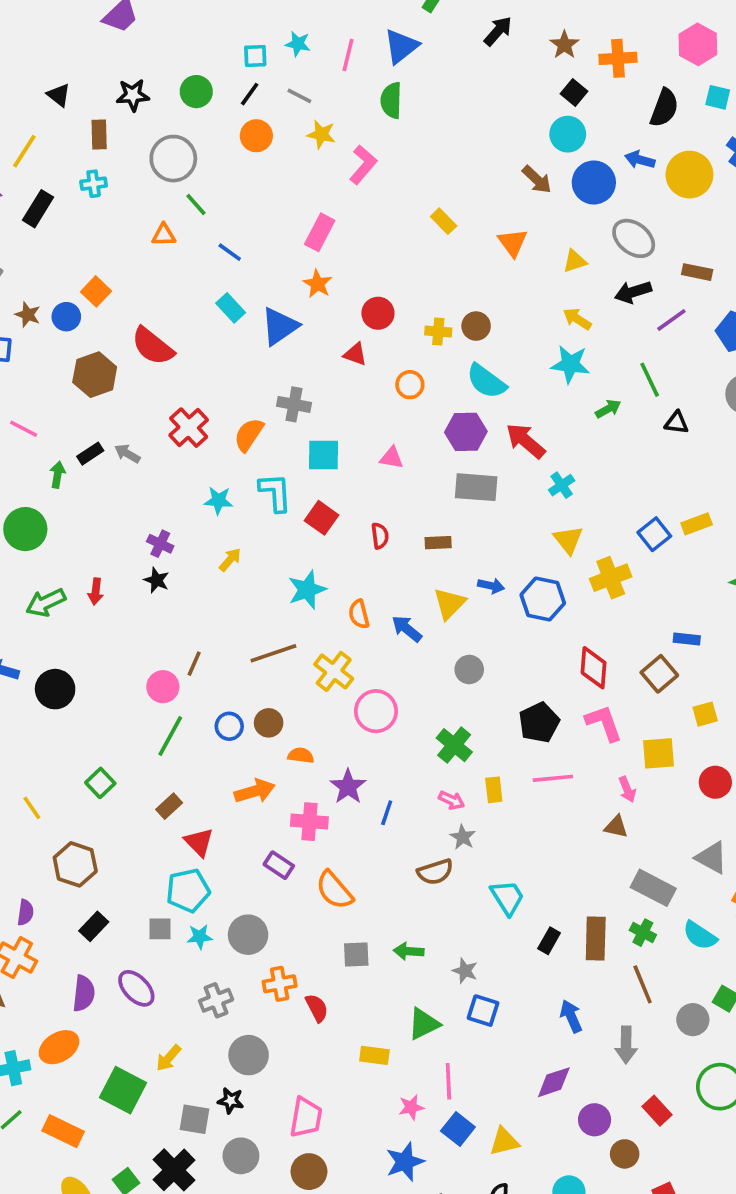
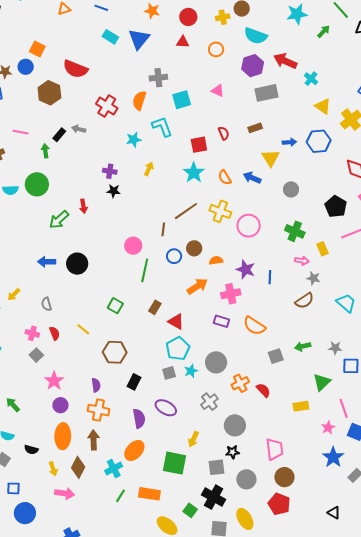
pink triangle: (392, 458) -> (218, 91), turned 32
red square: (321, 518) -> (199, 145), moved, turned -30
brown line: (194, 664) -> (163, 229), moved

